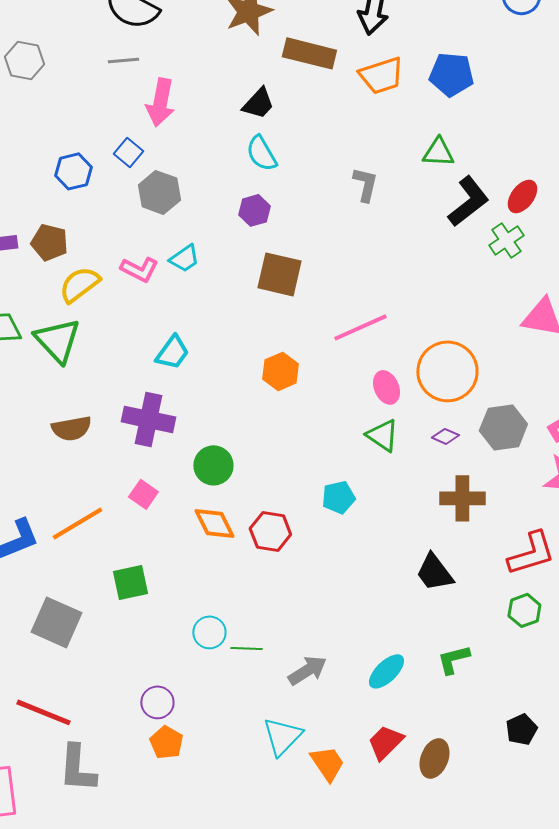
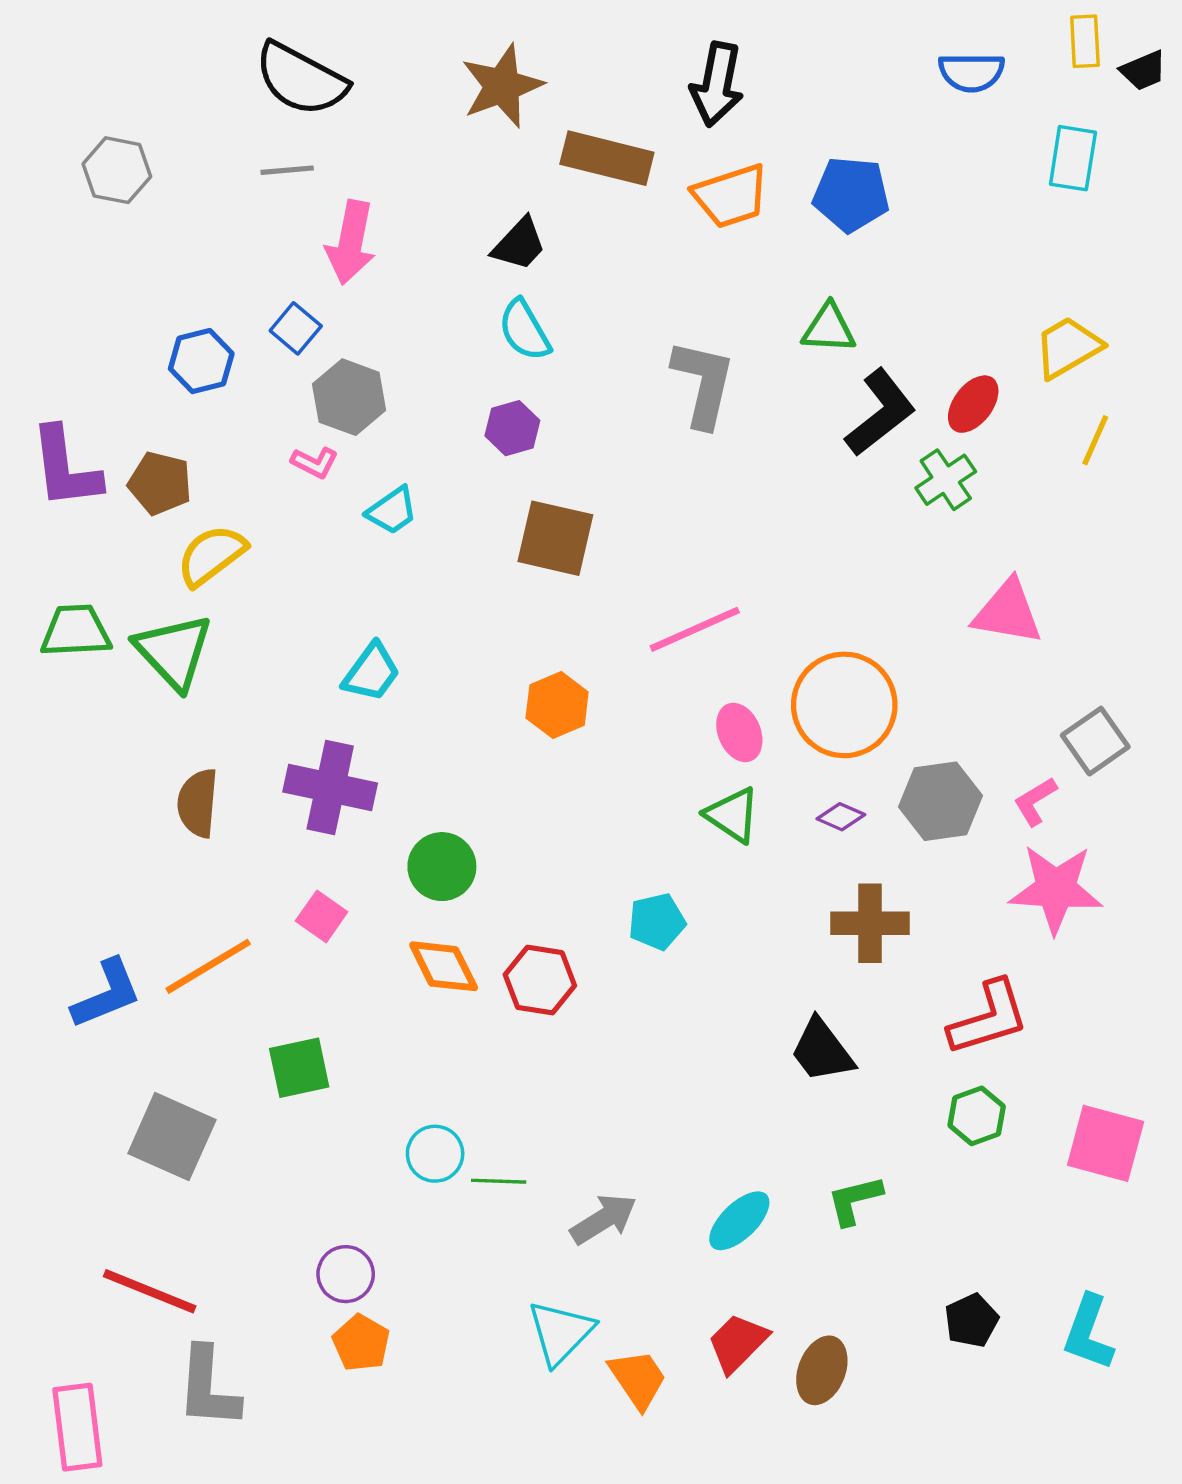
gray L-shape: (365, 184) -> (703, 383), size x1.5
pink L-shape: (139, 269) -> (315, 463), moved, size x0.7
brown semicircle: (71, 428) -> (198, 803), turned 105

